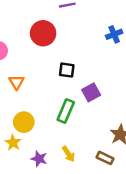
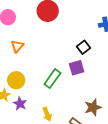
black square: (67, 70) -> (83, 47), moved, turned 32
purple star: (39, 159) -> (20, 104), moved

